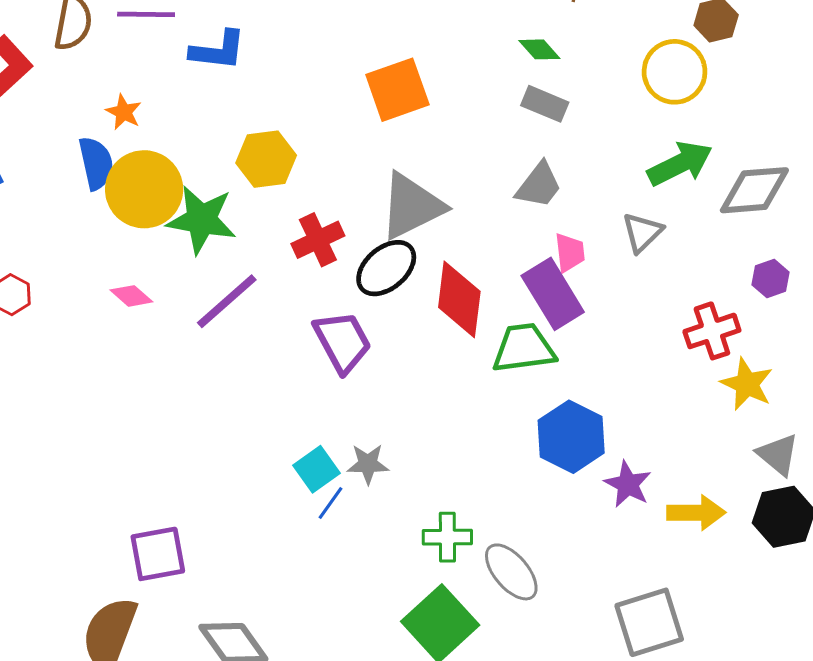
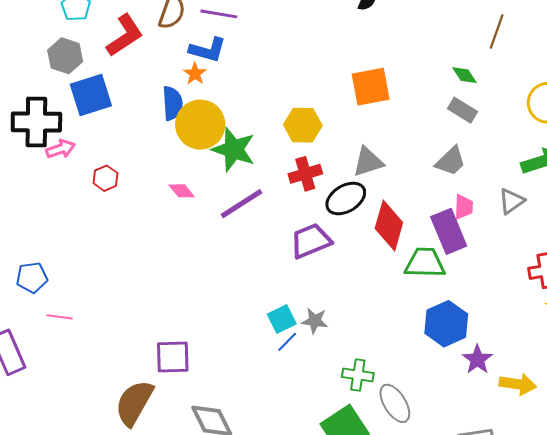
blue L-shape: (218, 50) -> (208, 50), moved
yellow hexagon: (266, 159) -> (303, 125), moved
gray triangle: (412, 206) -> (368, 162), size x0.7
purple trapezoid: (342, 342) -> (311, 241), turned -93

